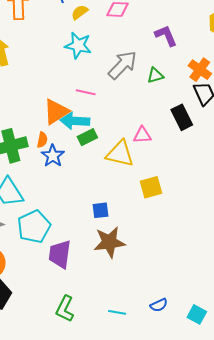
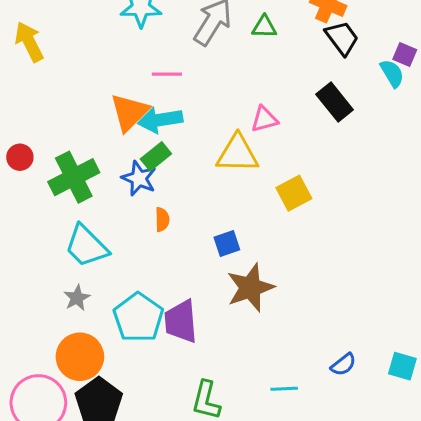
green triangle: (155, 75) -> (264, 27), turned 30
black rectangle: (182, 117) -> (335, 102), moved
green rectangle: (87, 137) -> (156, 156), moved
orange semicircle: (42, 140) -> (162, 220), moved
cyan pentagon: (34, 227) -> (138, 317), moved

